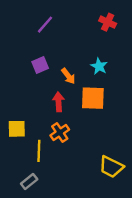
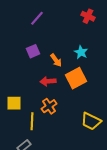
orange square: (93, 98) -> (76, 78), turned -30
red arrow: (59, 102) -> (48, 81), turned -91
yellow trapezoid: (111, 167) -> (91, 121), moved

